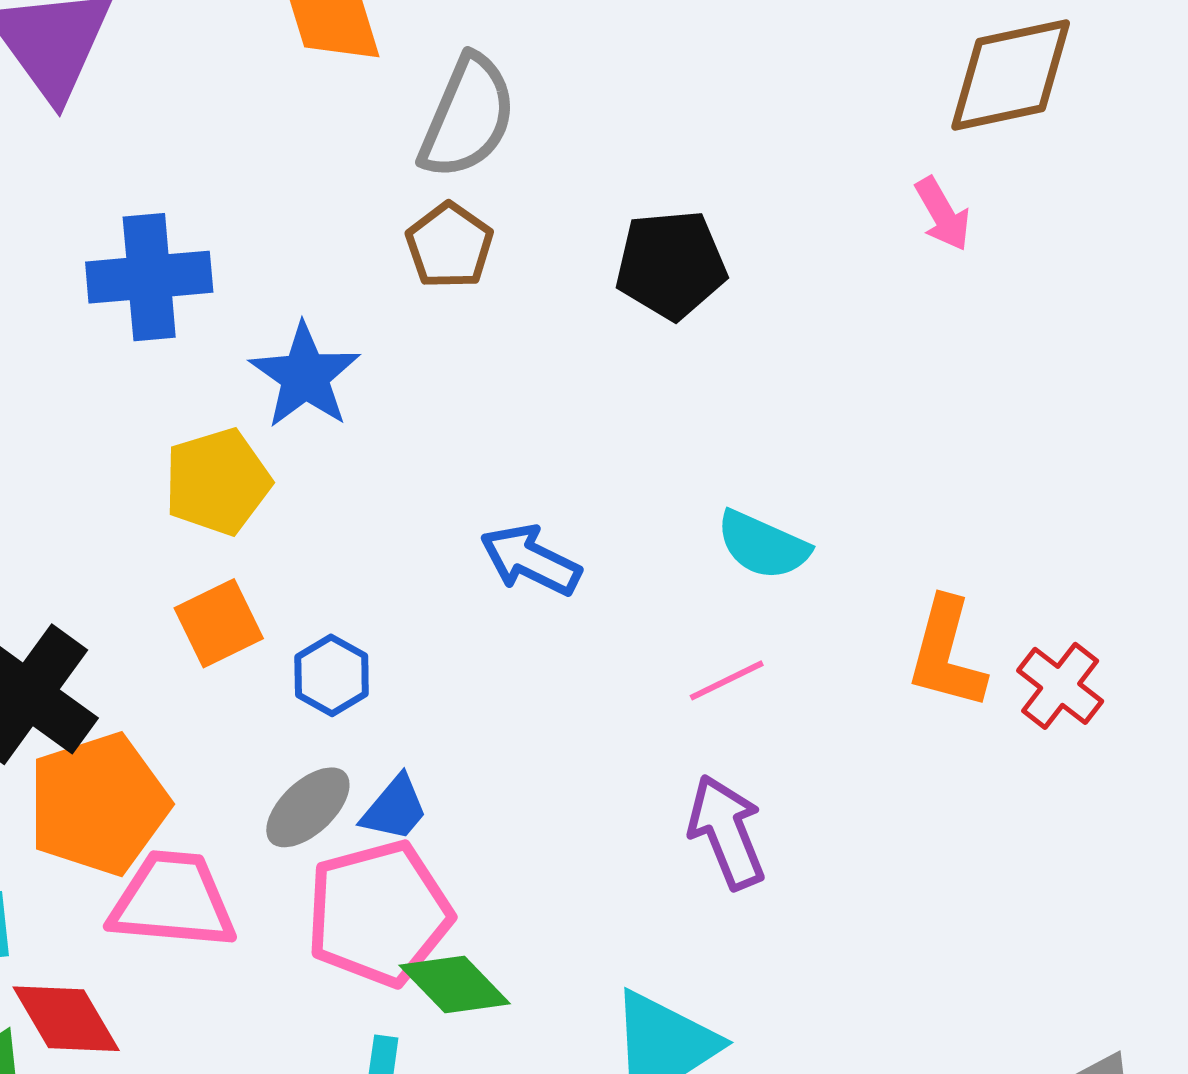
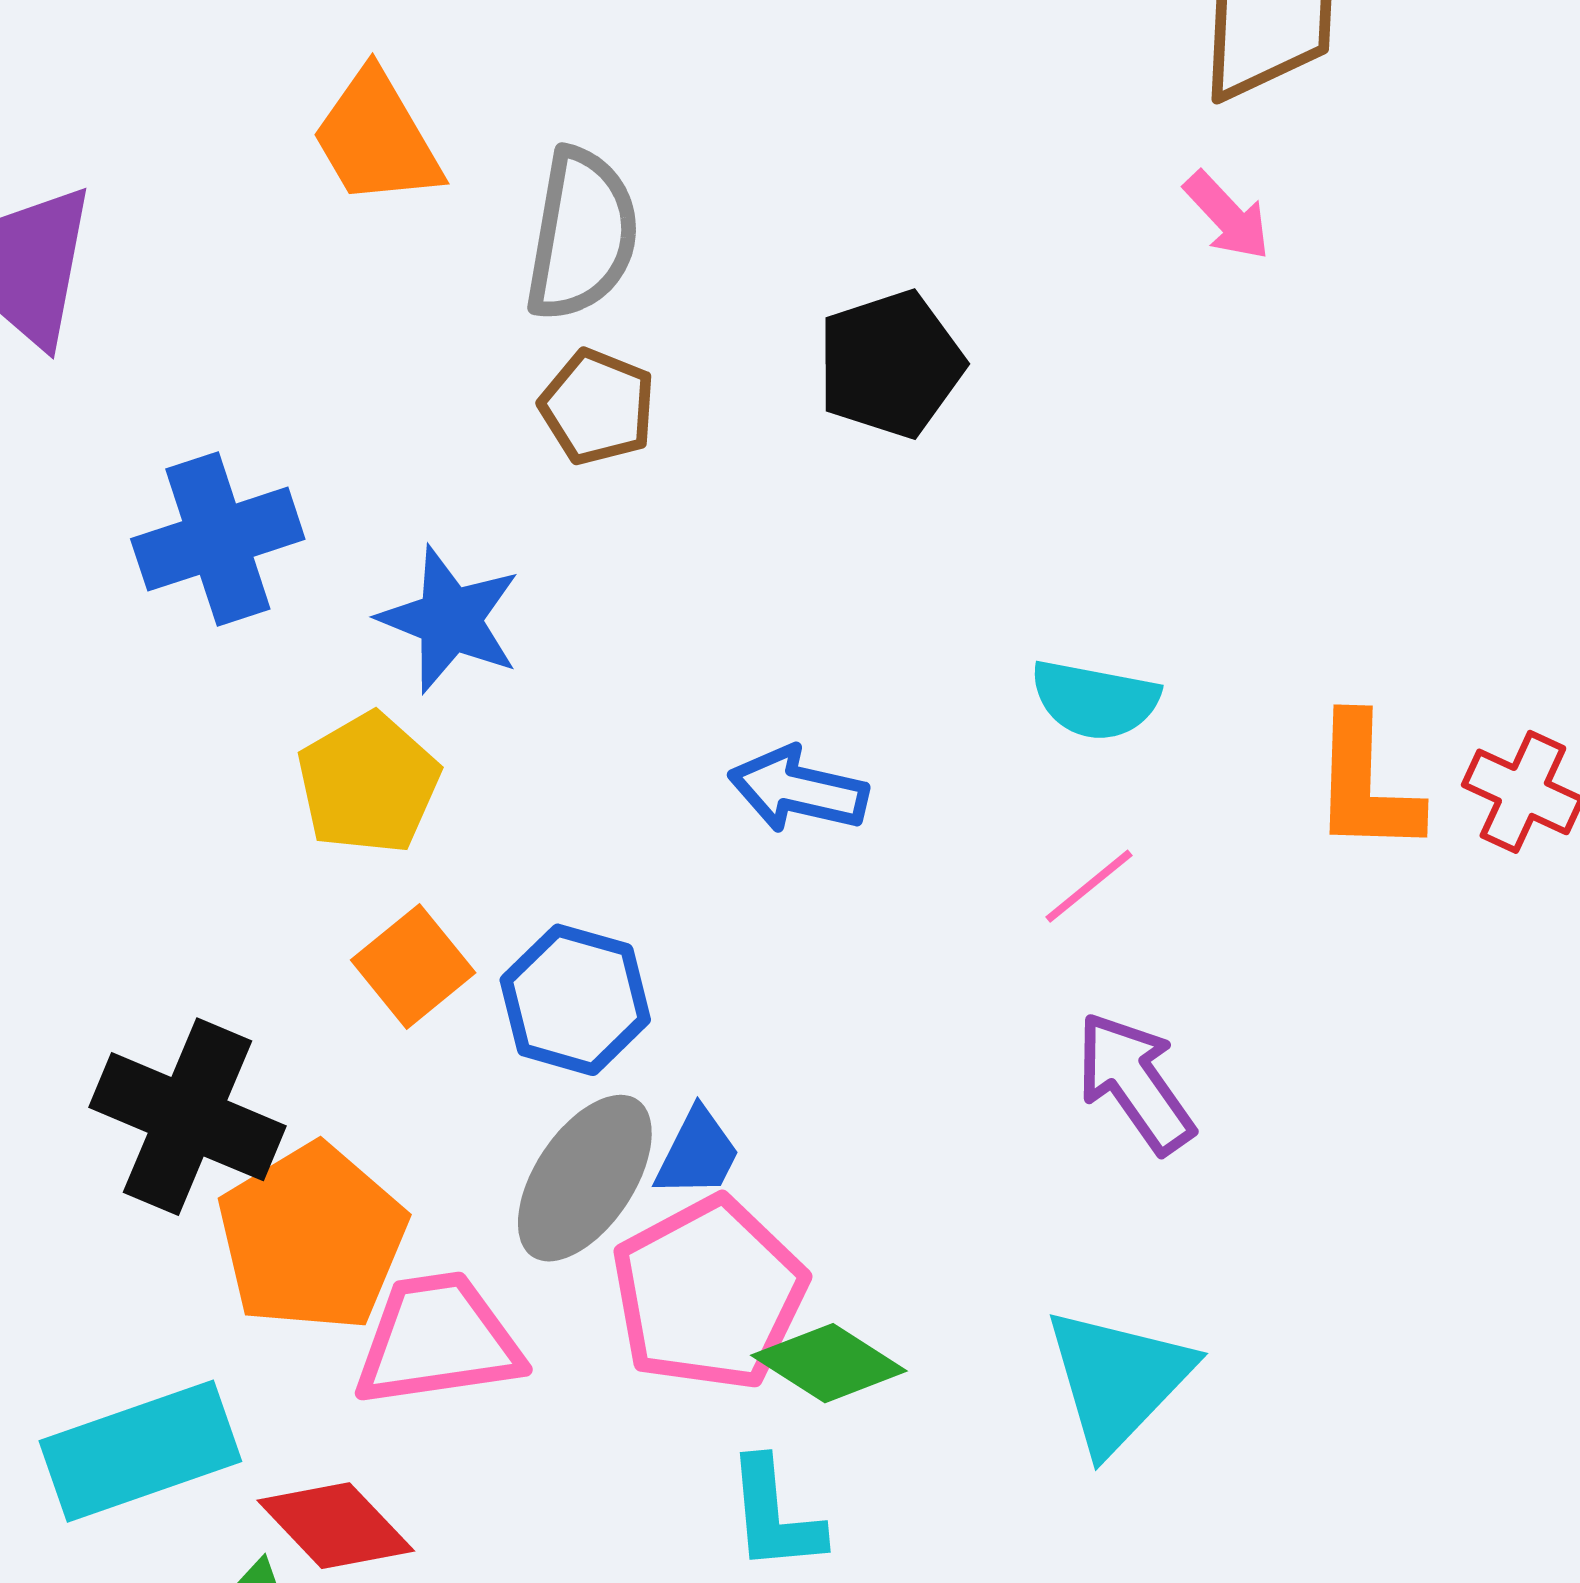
blue hexagon: (332, 675) -> (575, 1000), size x1.4
gray ellipse: (308, 807) -> (585, 1178), size x1.4

